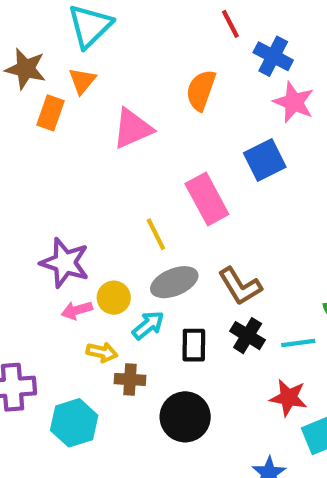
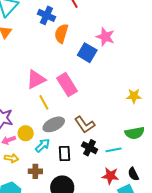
blue cross: (273, 56) -> (46, 15), moved
pink triangle: (133, 129) -> (36, 79), moved
blue square: (265, 160) -> (87, 53), moved, turned -30
yellow arrow: (102, 352) -> (11, 158), moved

